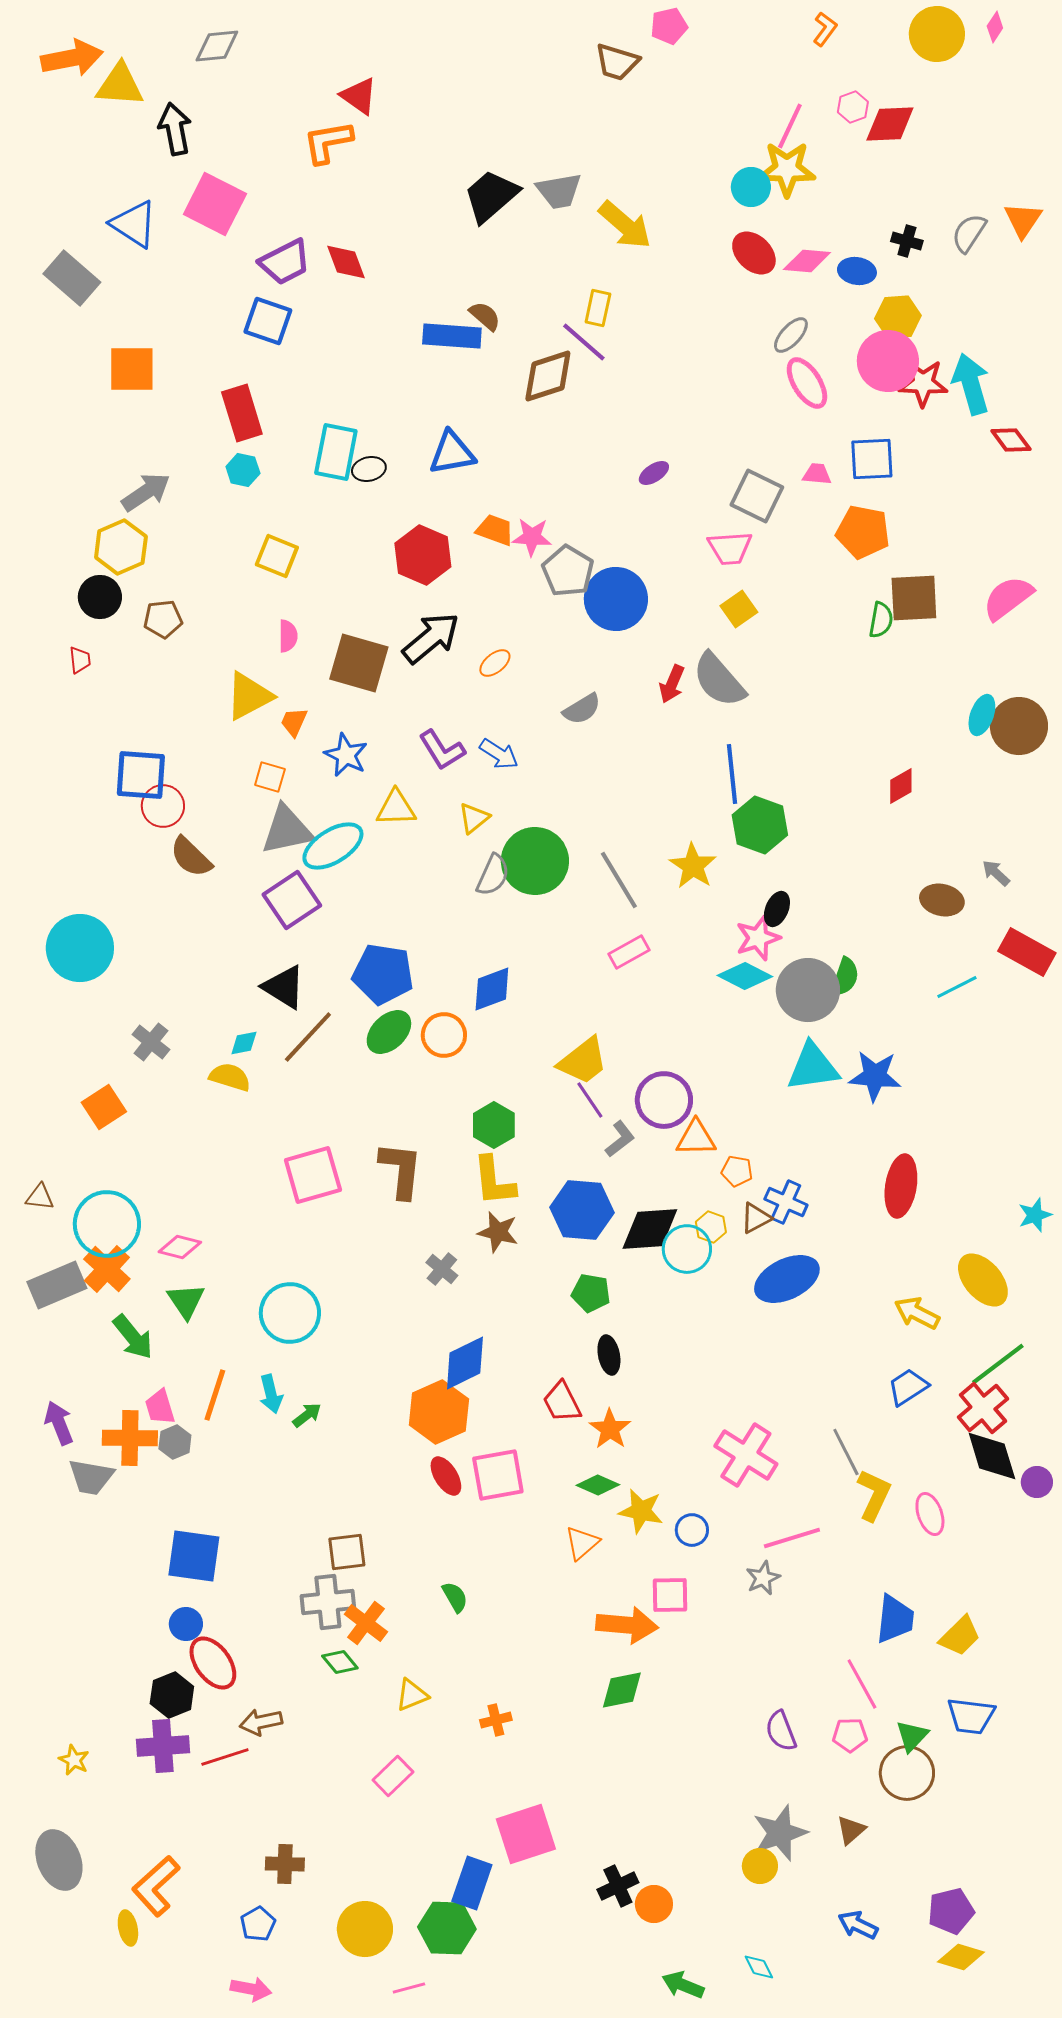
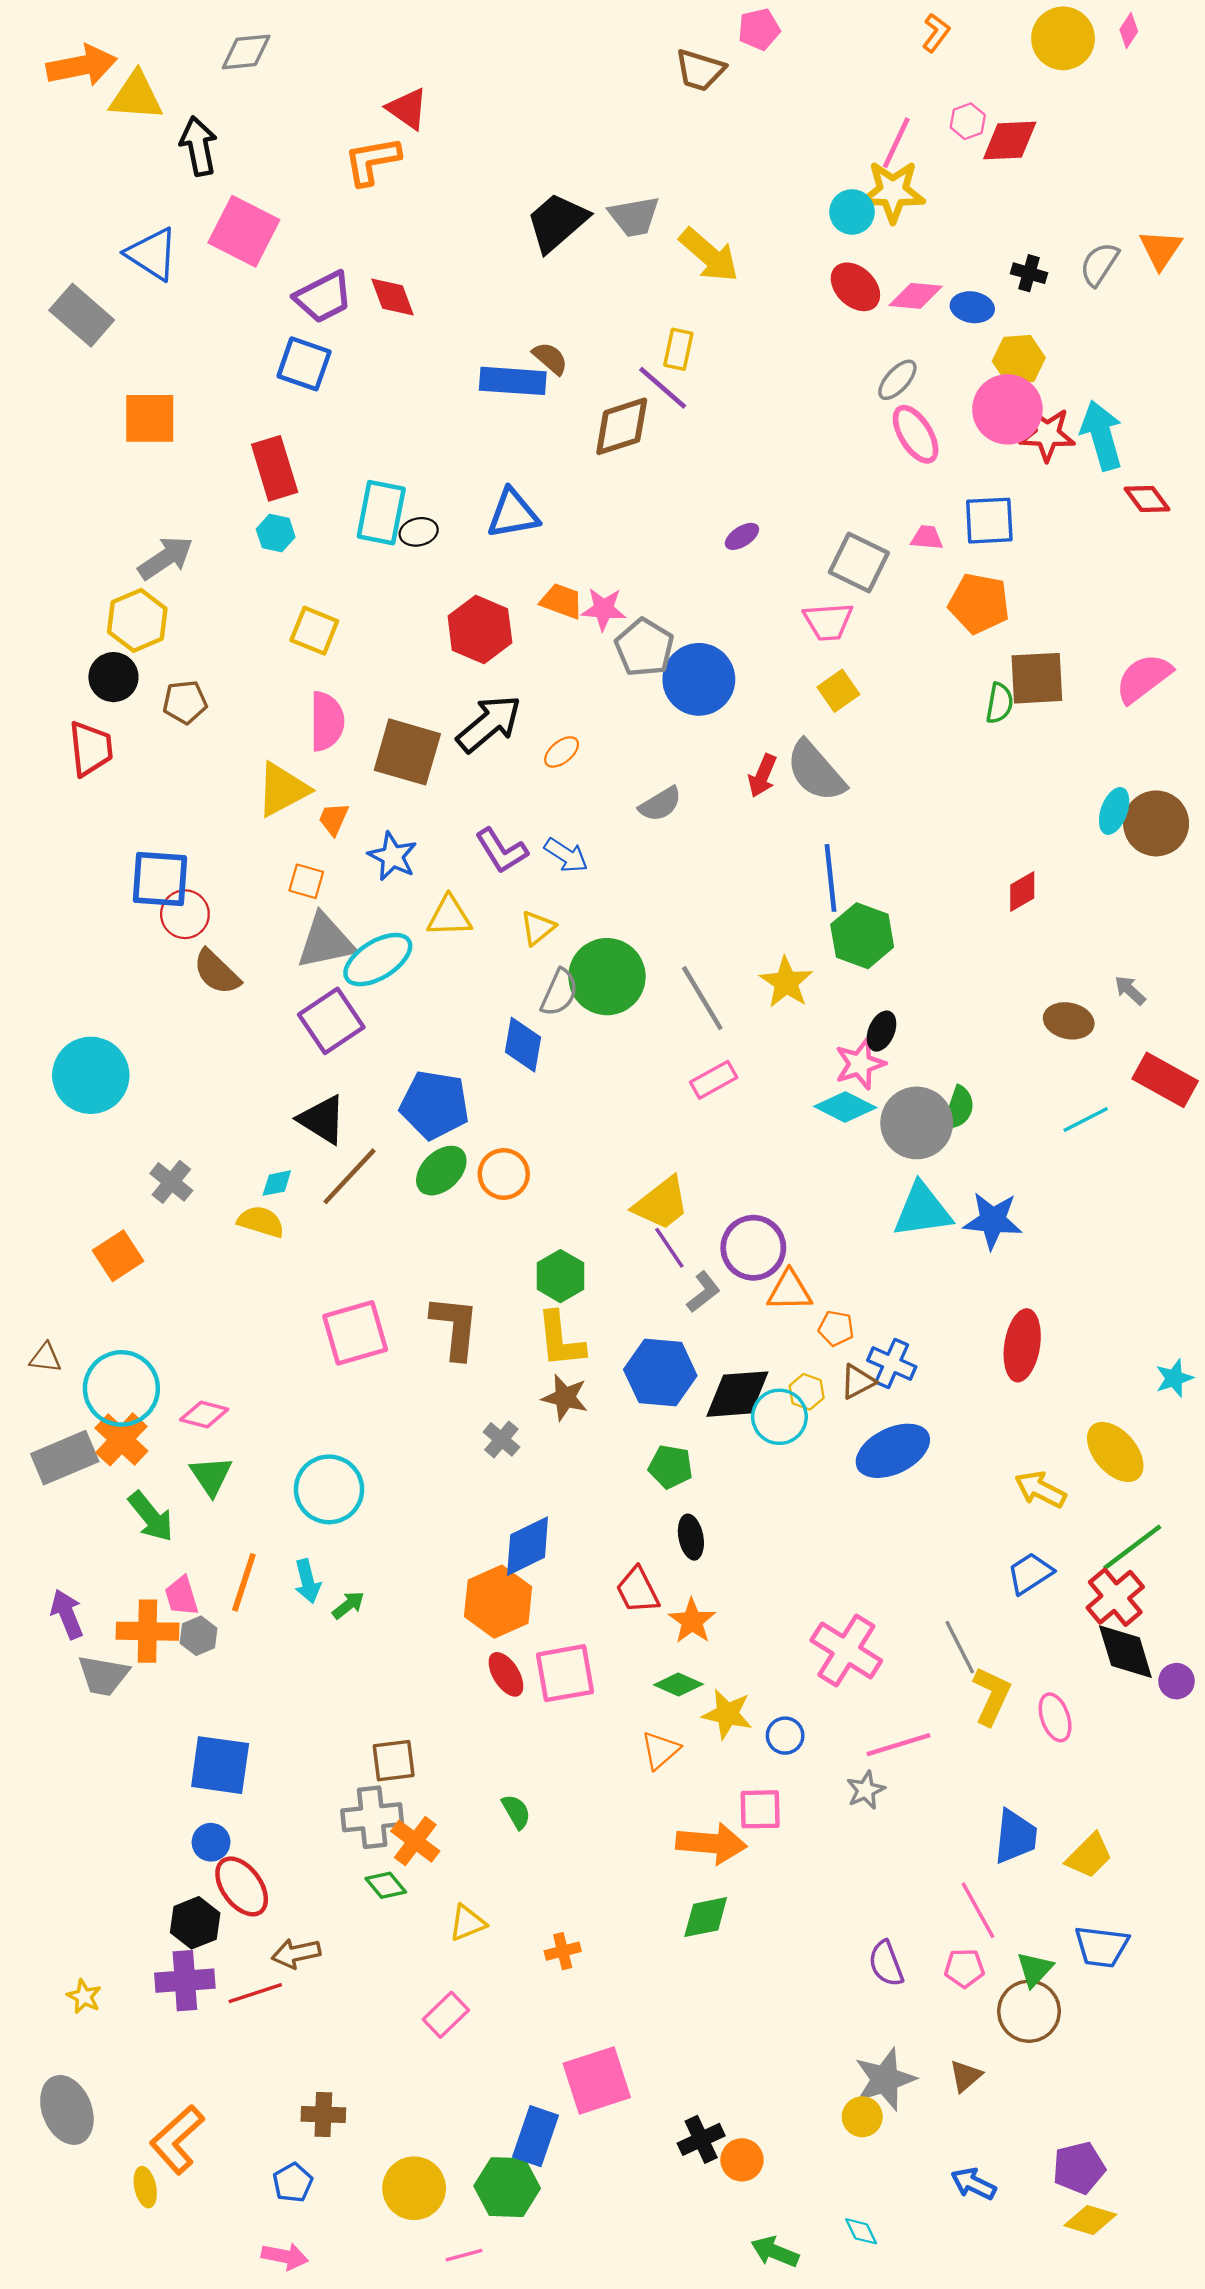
pink semicircle: (288, 636) -> (327, 721), size x1.6
red trapezoid: (80, 660) -> (91, 749), size x1.8
blue diamond: (492, 989) -> (523, 1045), moved, turned -60

